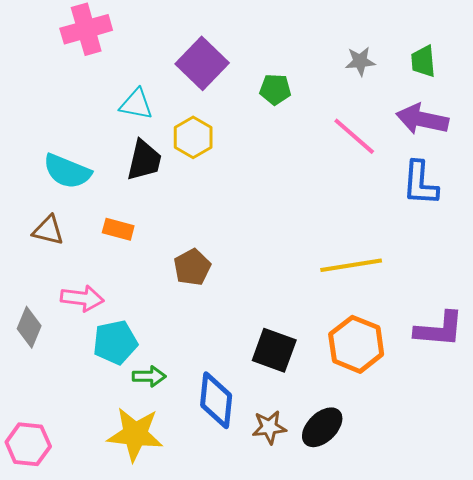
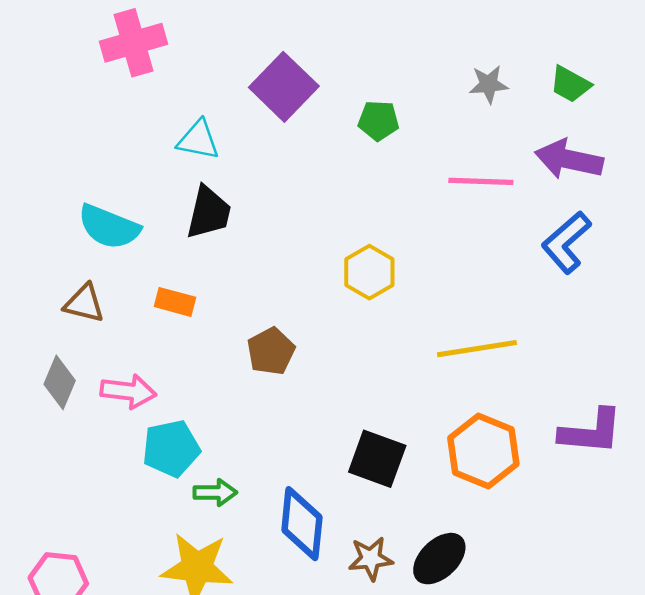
green trapezoid: (423, 61) -> (570, 84), turned -56
pink line: (354, 136) -> (481, 181), turned -39
yellow hexagon: (193, 137) -> (369, 272), moved
blue L-shape: (420, 183) -> (566, 242), turned 45
gray diamond: (29, 327) -> (60, 382), moved

